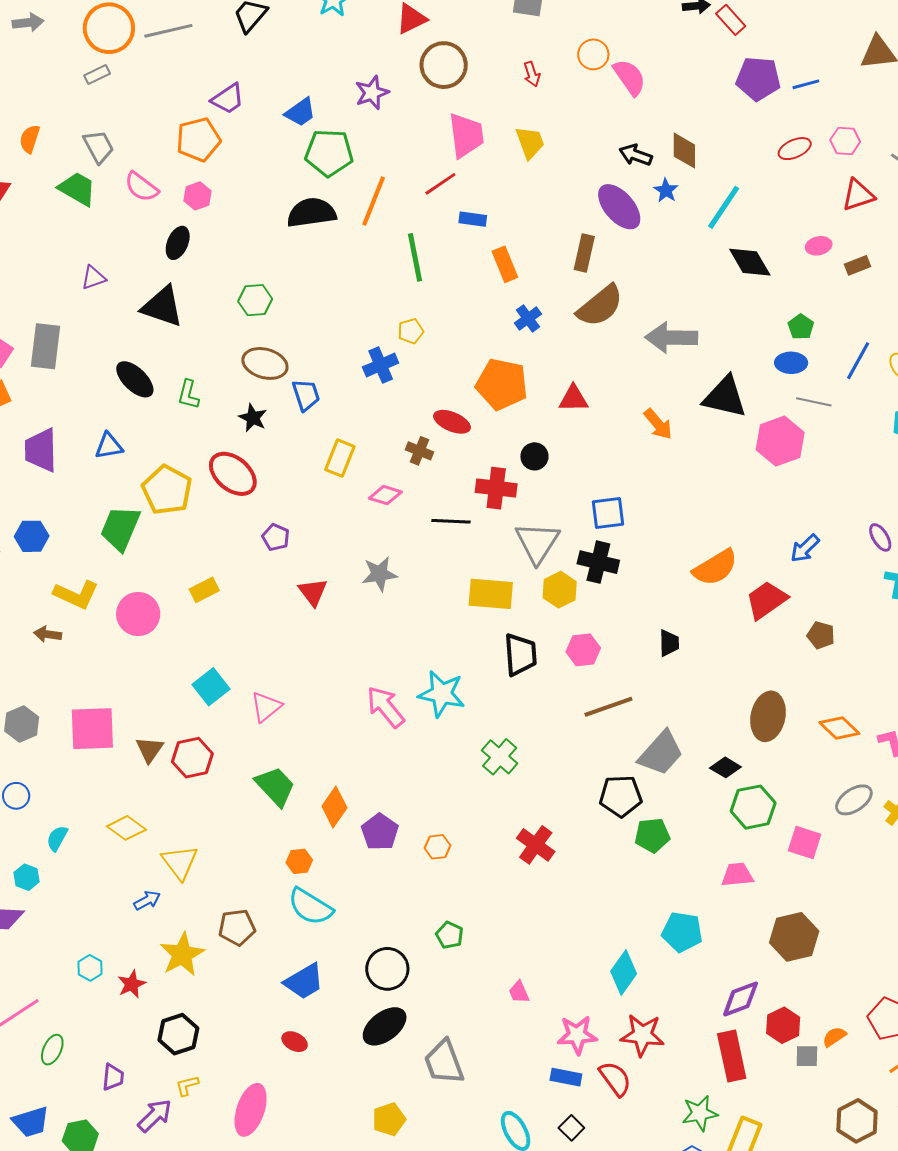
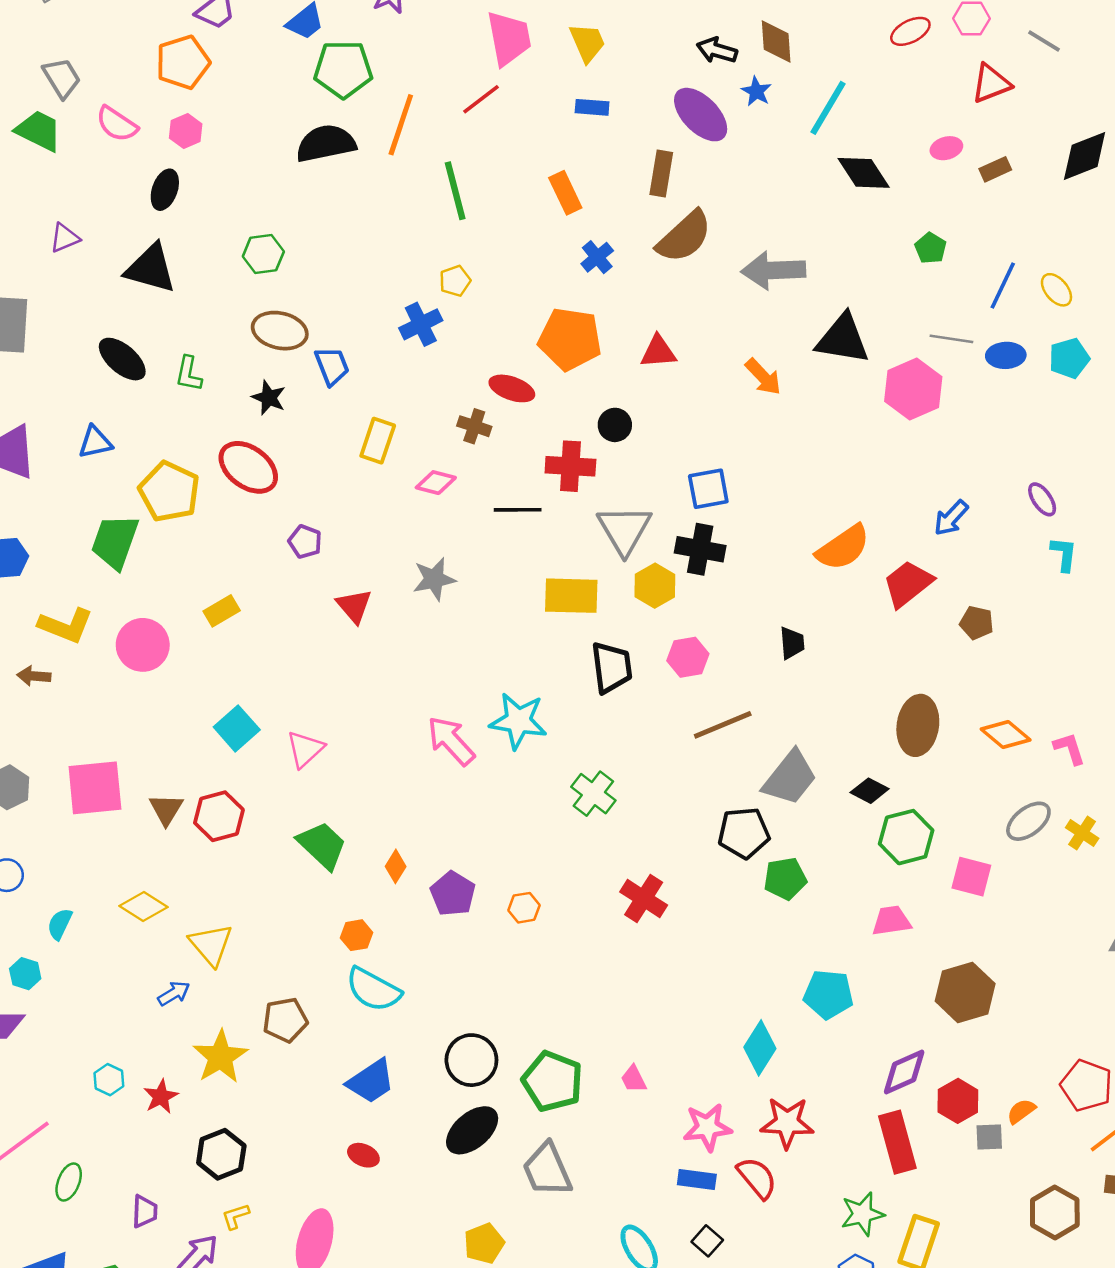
blue rectangle: (473, 219) -> (592, 107), moved
blue ellipse: (791, 363) -> (1006, 355), moved
orange diamond: (334, 807) -> (396, 866), size x0.7
green pentagon: (450, 935) -> (552, 1081), moved, size x1.8

